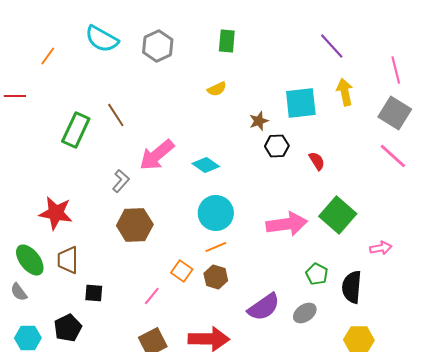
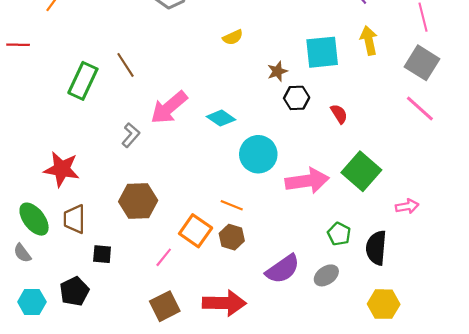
cyan circle: (216, 213) -> (258, 154), moved
brown hexagon: (135, 225) -> (138, 201), moved
orange line: (216, 247) -> (232, 205), turned 45
orange square: (182, 271) -> (196, 231), size x1.4

